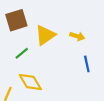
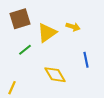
yellow arrow: (77, 36) -> (73, 27), moved
yellow diamond: (30, 82) -> (55, 75), moved

